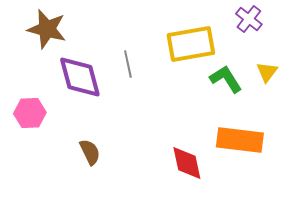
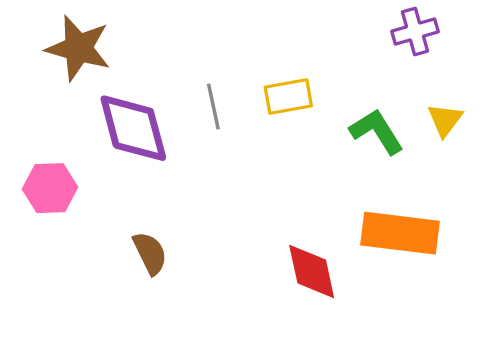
purple cross: (249, 19) -> (415, 32), turned 36
yellow rectangle: (191, 44) -> (288, 97), moved, size x0.6

